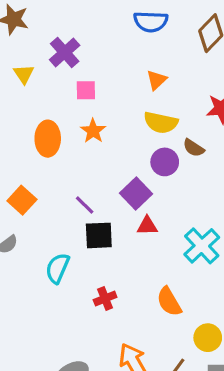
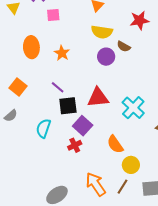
orange star: (93, 131) -> (62, 53), moved
purple square: (136, 193) -> (83, 126), moved
red triangle: (147, 226) -> (98, 98), size x1.6
yellow circle: (208, 338) -> (131, 165), moved

